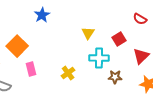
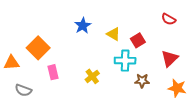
blue star: (42, 15) -> (83, 26), moved
yellow triangle: (88, 33) -> (113, 34), turned -32
red square: (119, 39) -> (138, 40), moved

